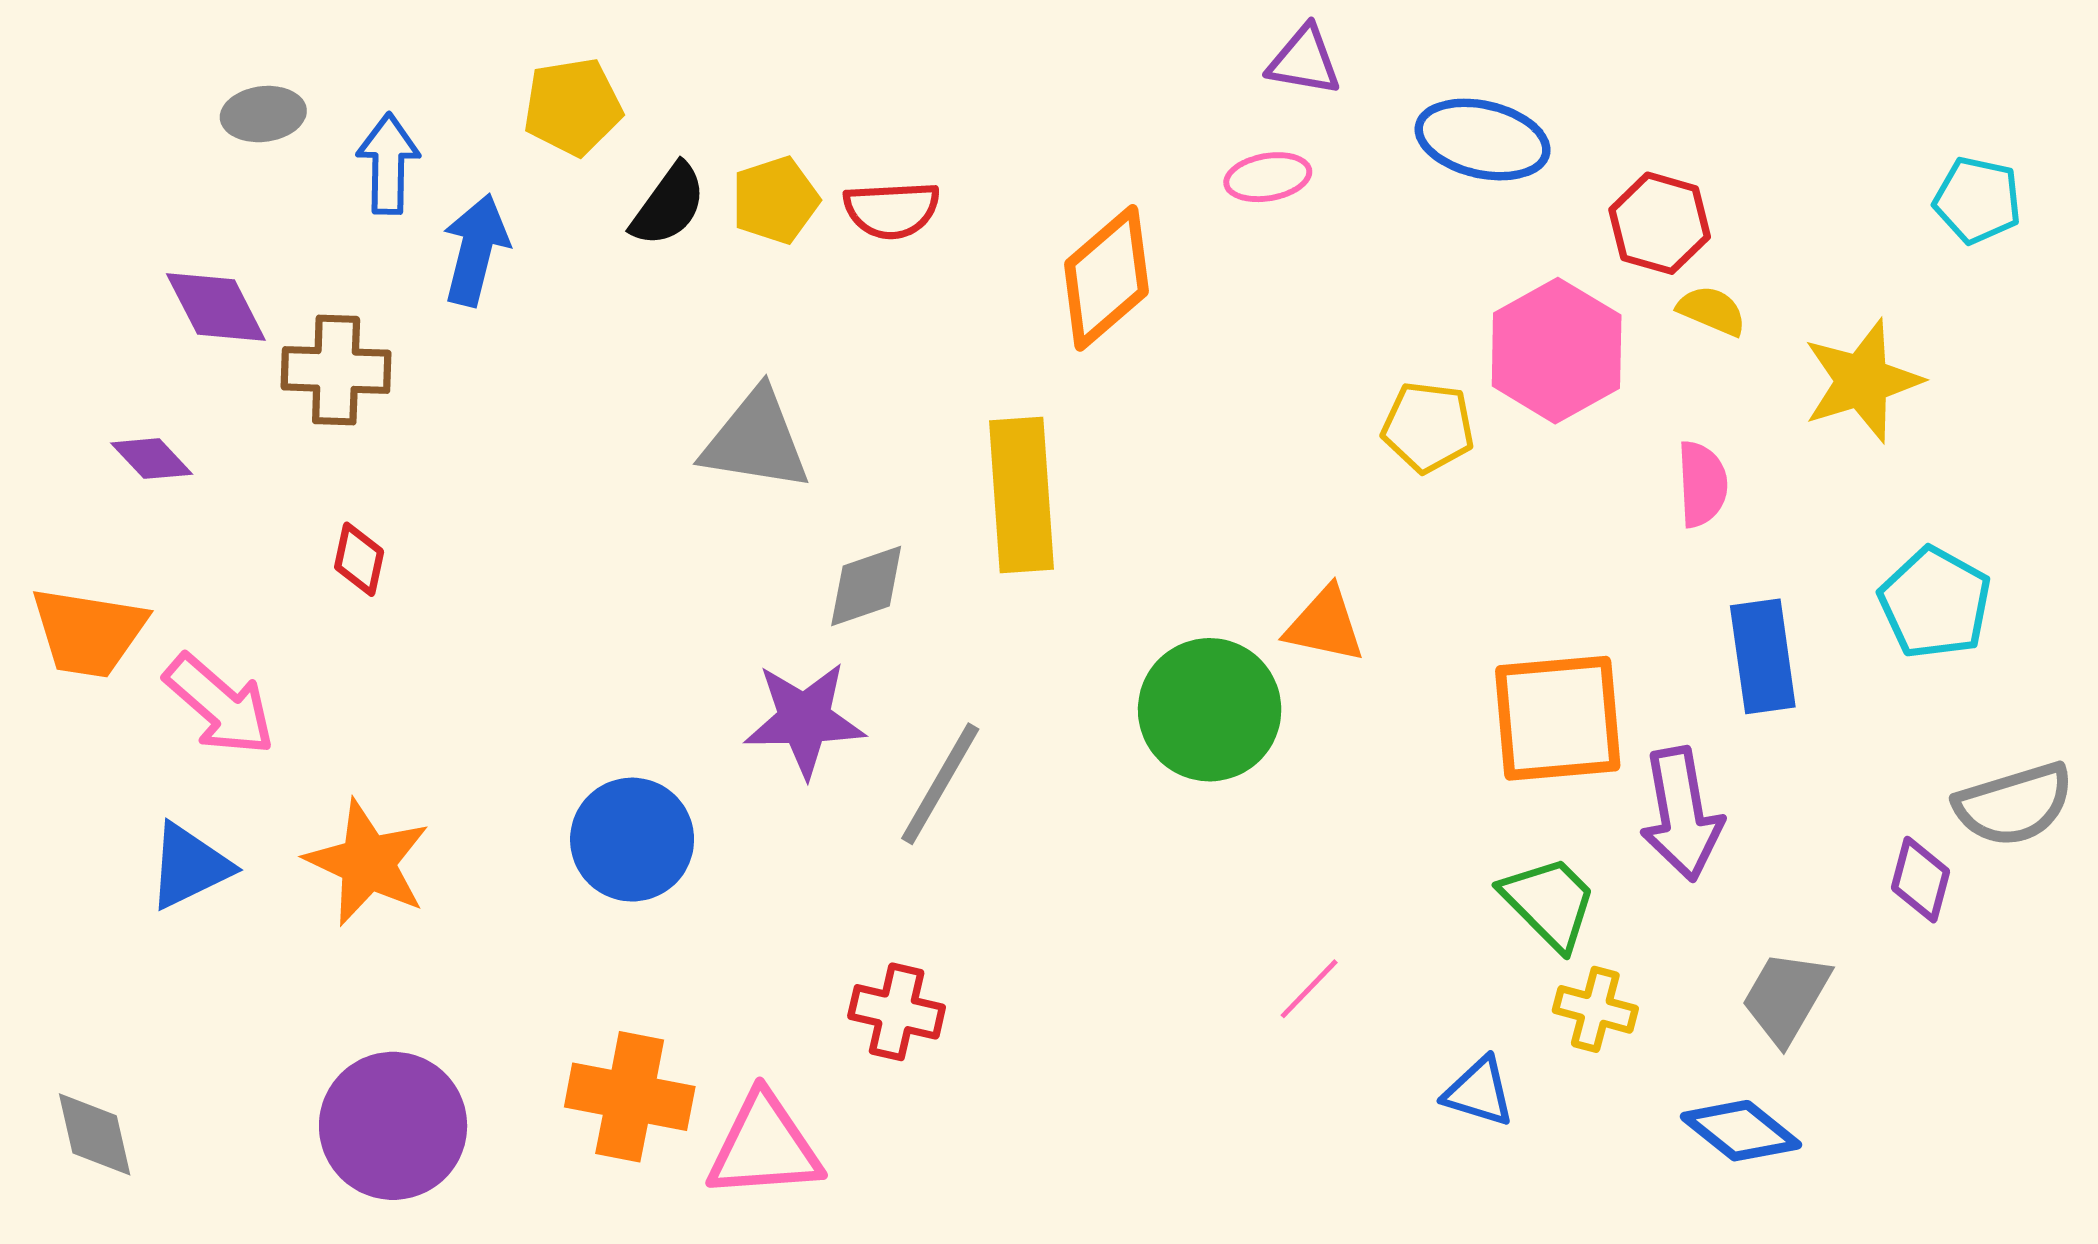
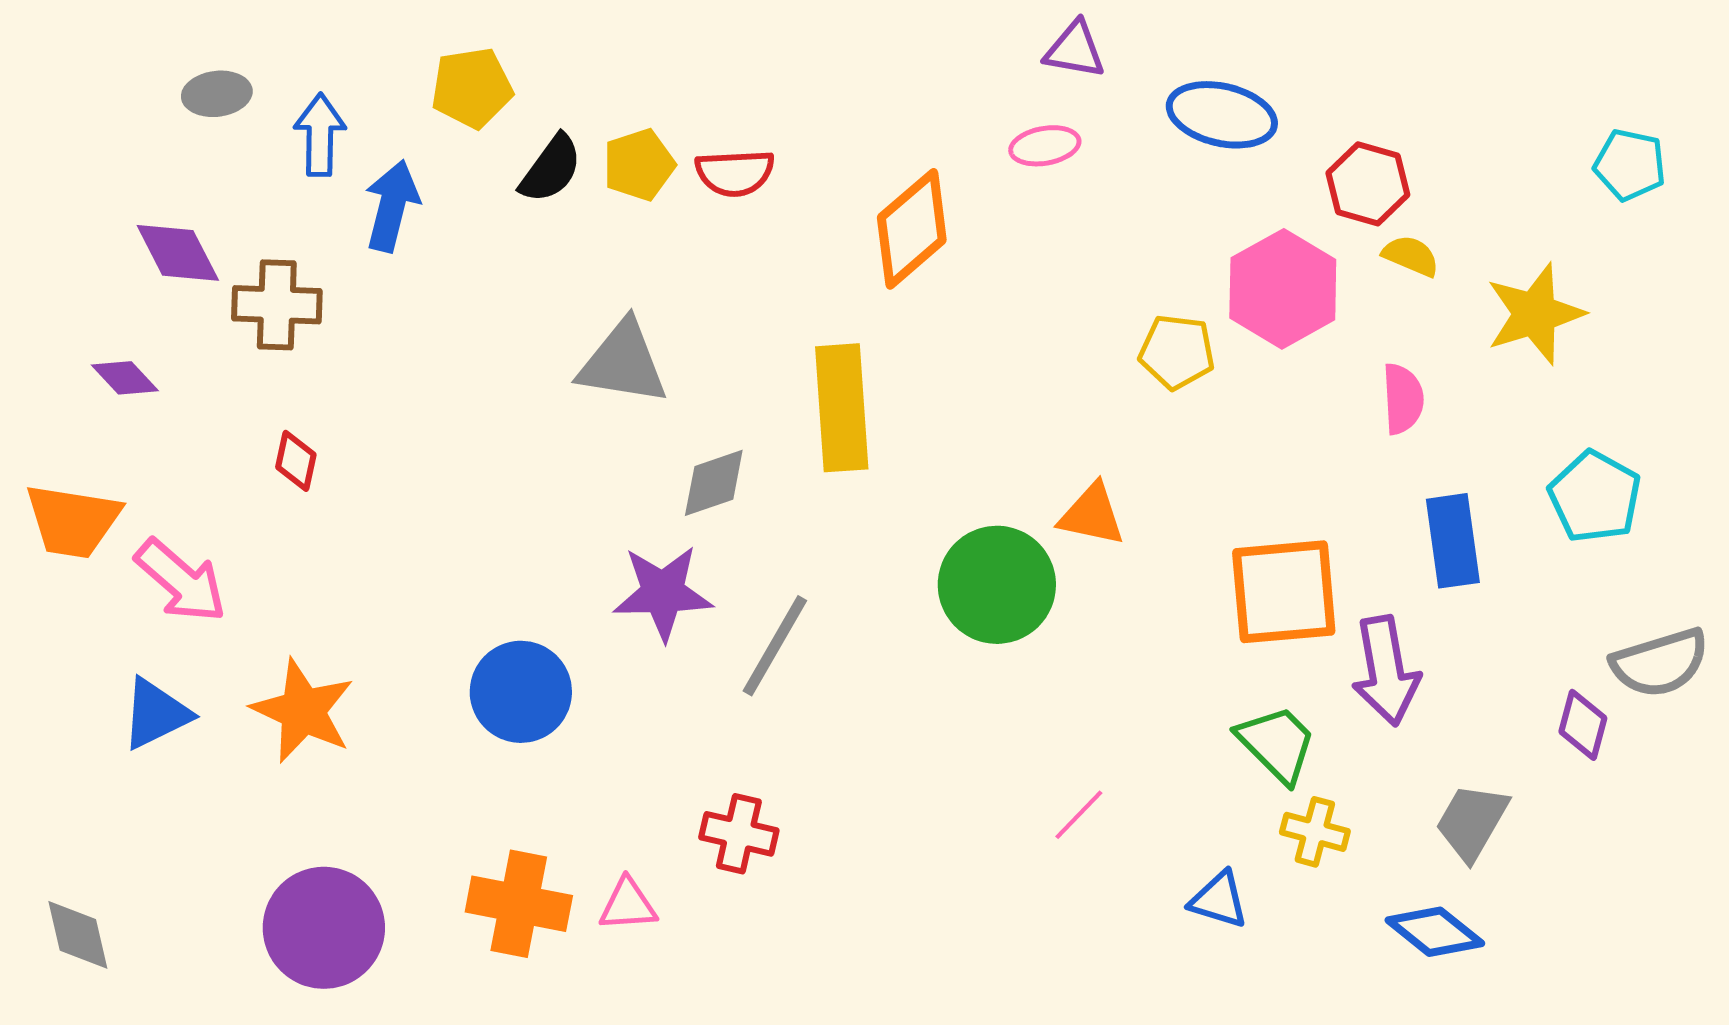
pink triangle: (764, 1146) -> (628, 905), moved, size x0.6

